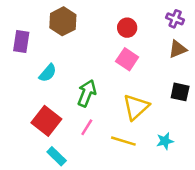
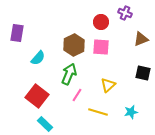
purple cross: (175, 19) -> (125, 13), moved
brown hexagon: (63, 21) -> (74, 45), moved
pink square: (127, 59) -> (101, 47), turned -30
yellow triangle: (136, 107) -> (108, 85), size x0.7
pink line: (87, 127) -> (77, 95), moved

